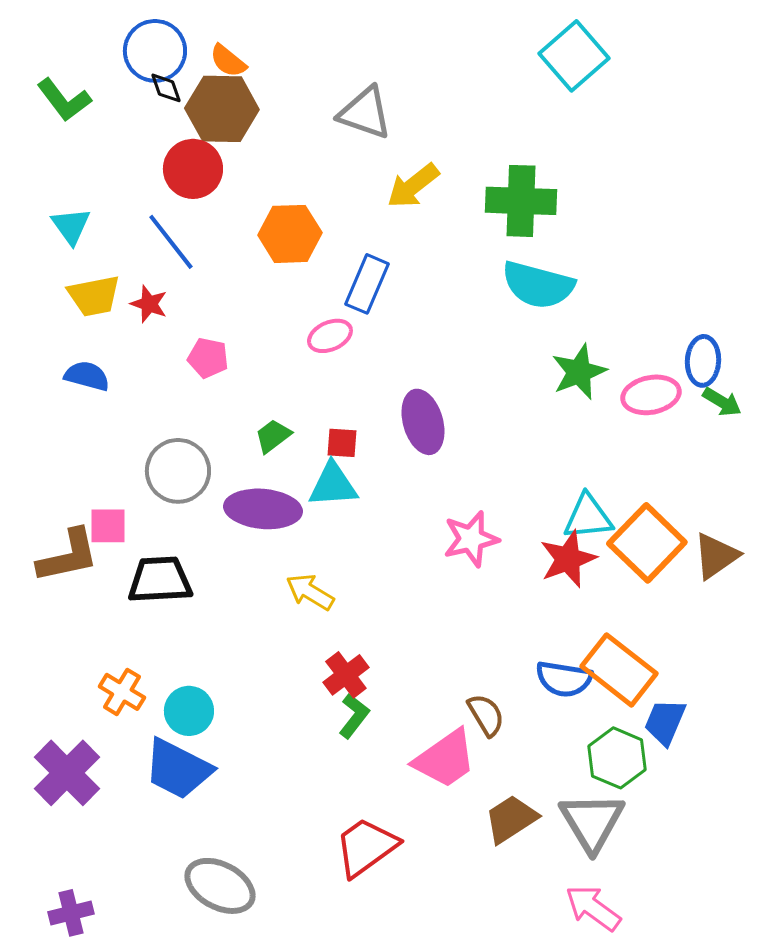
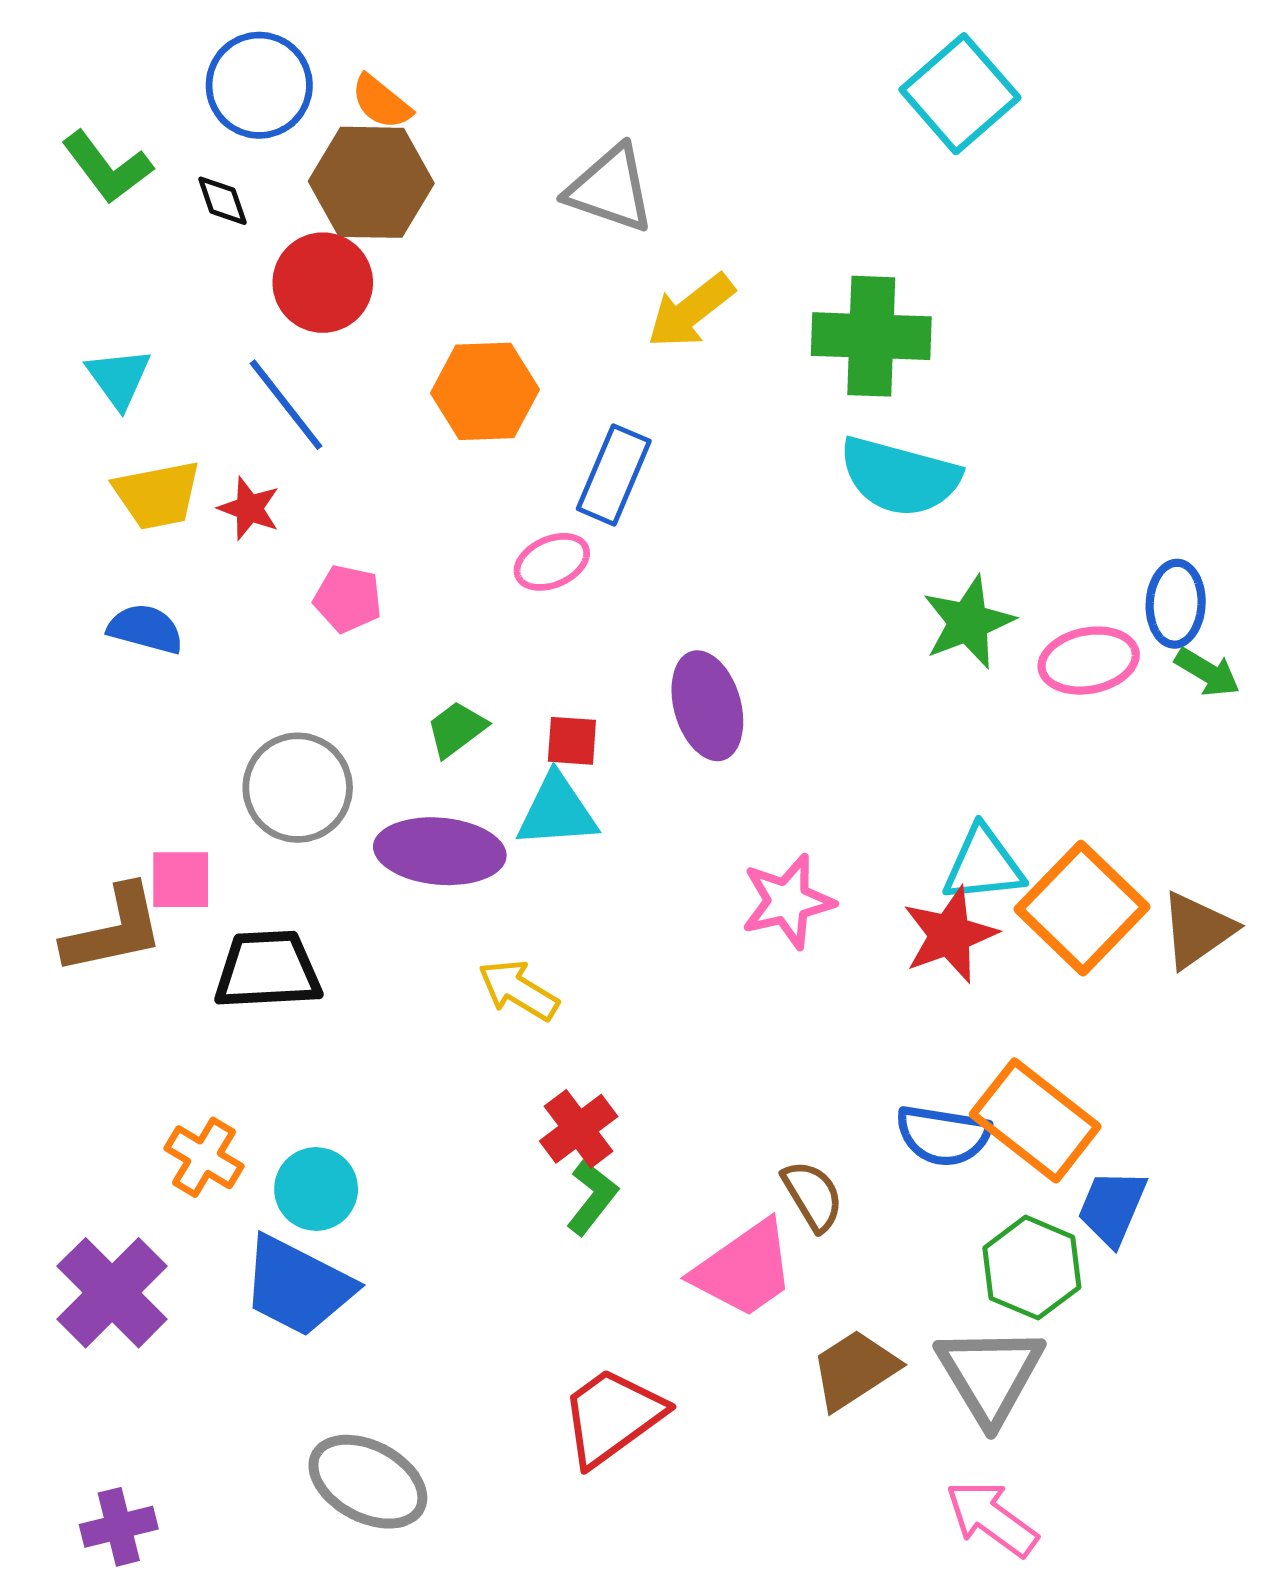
black diamond: (166, 88) -> (222, 201), moved

